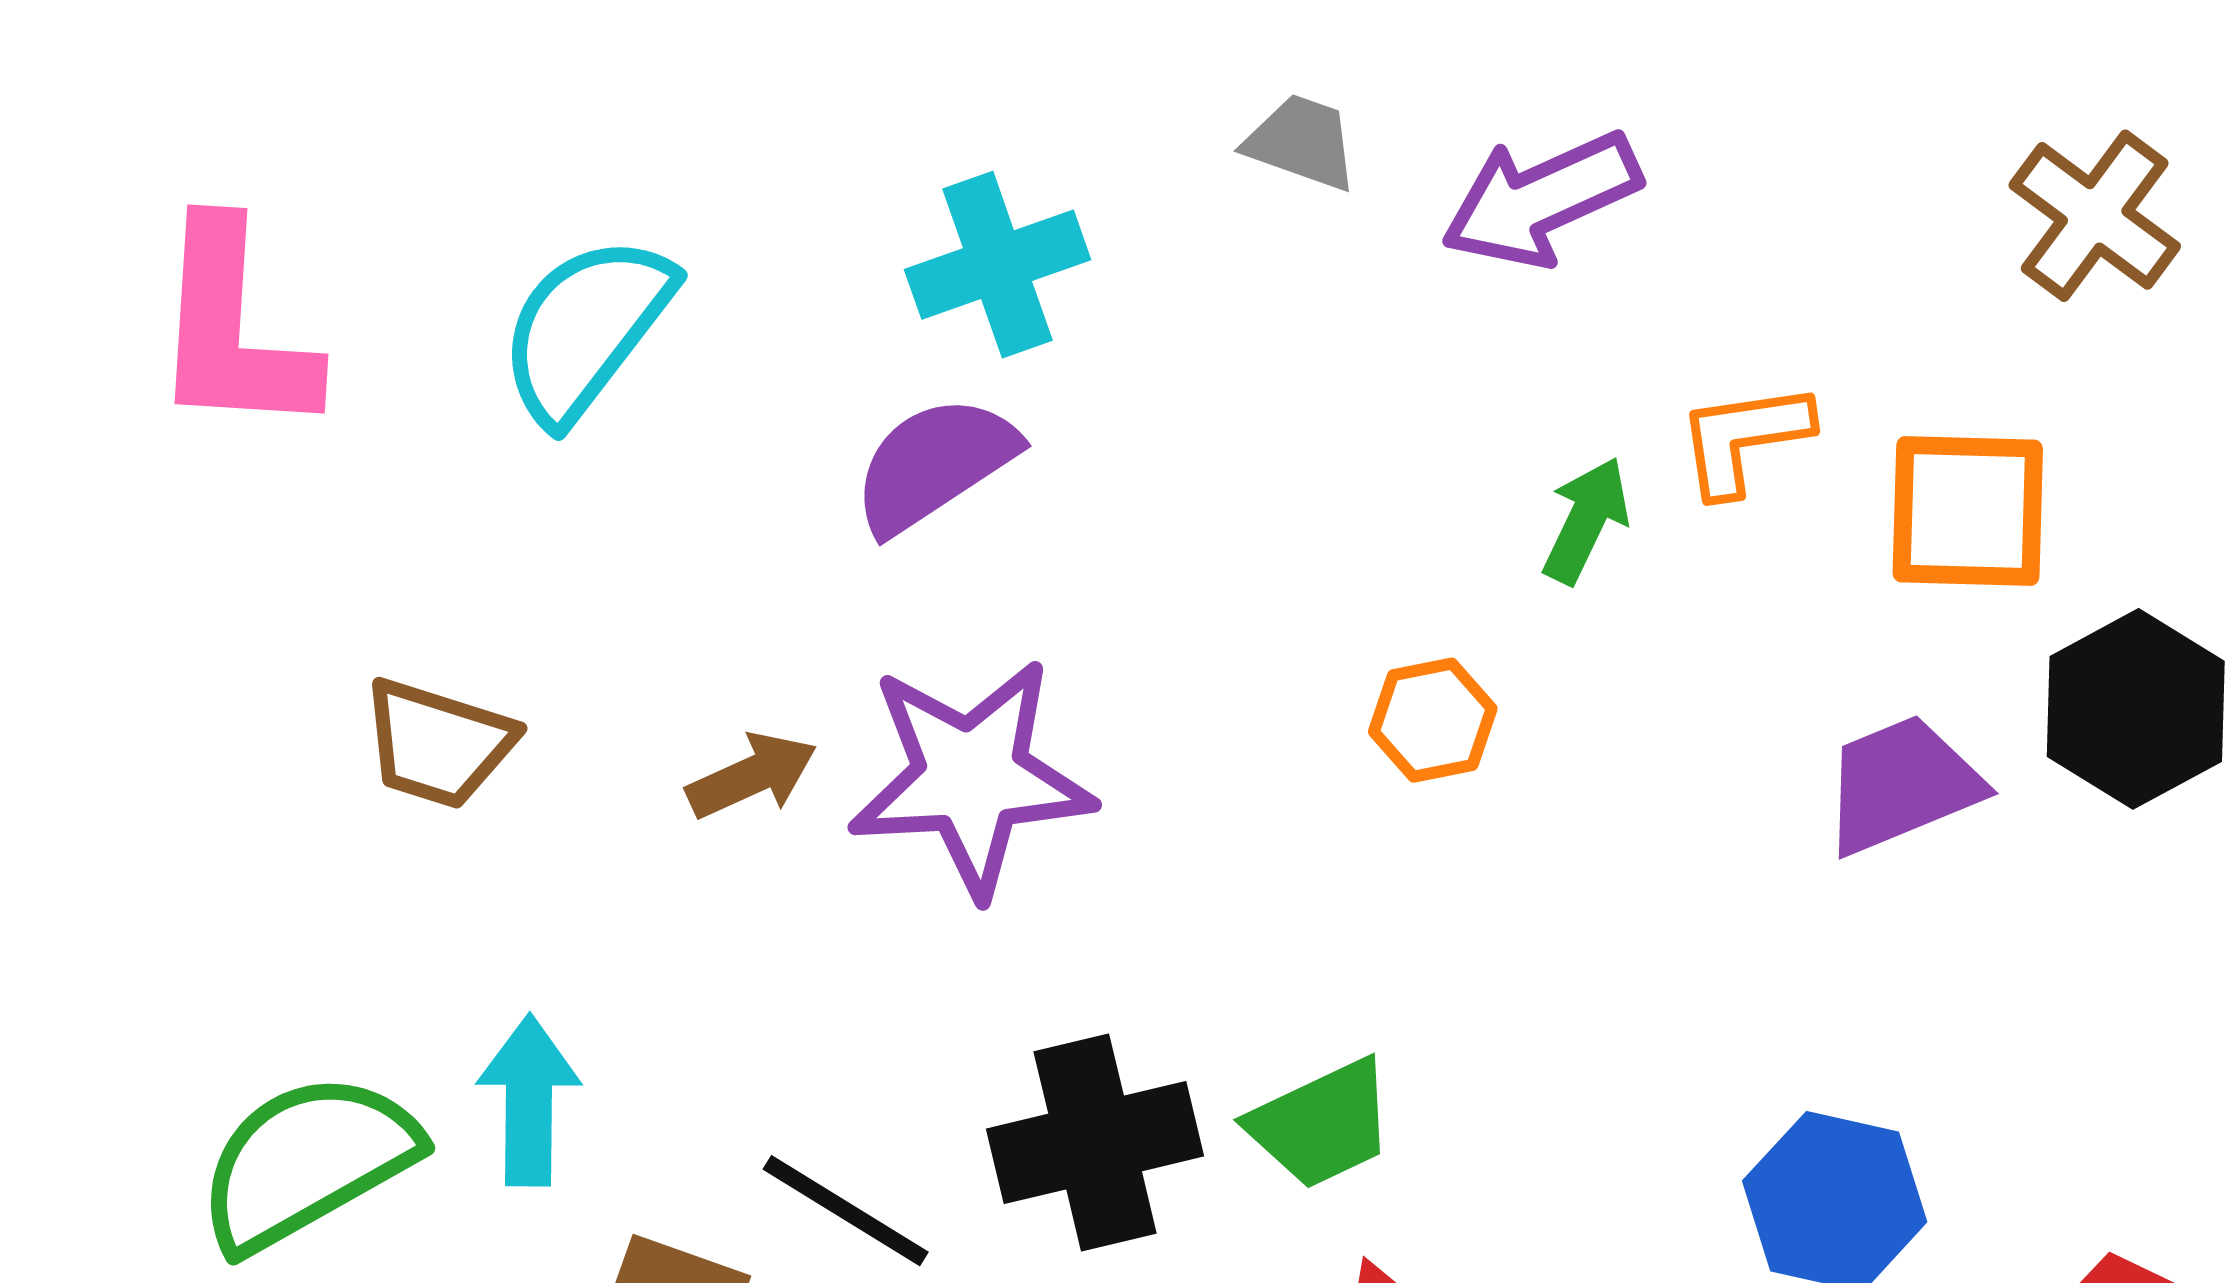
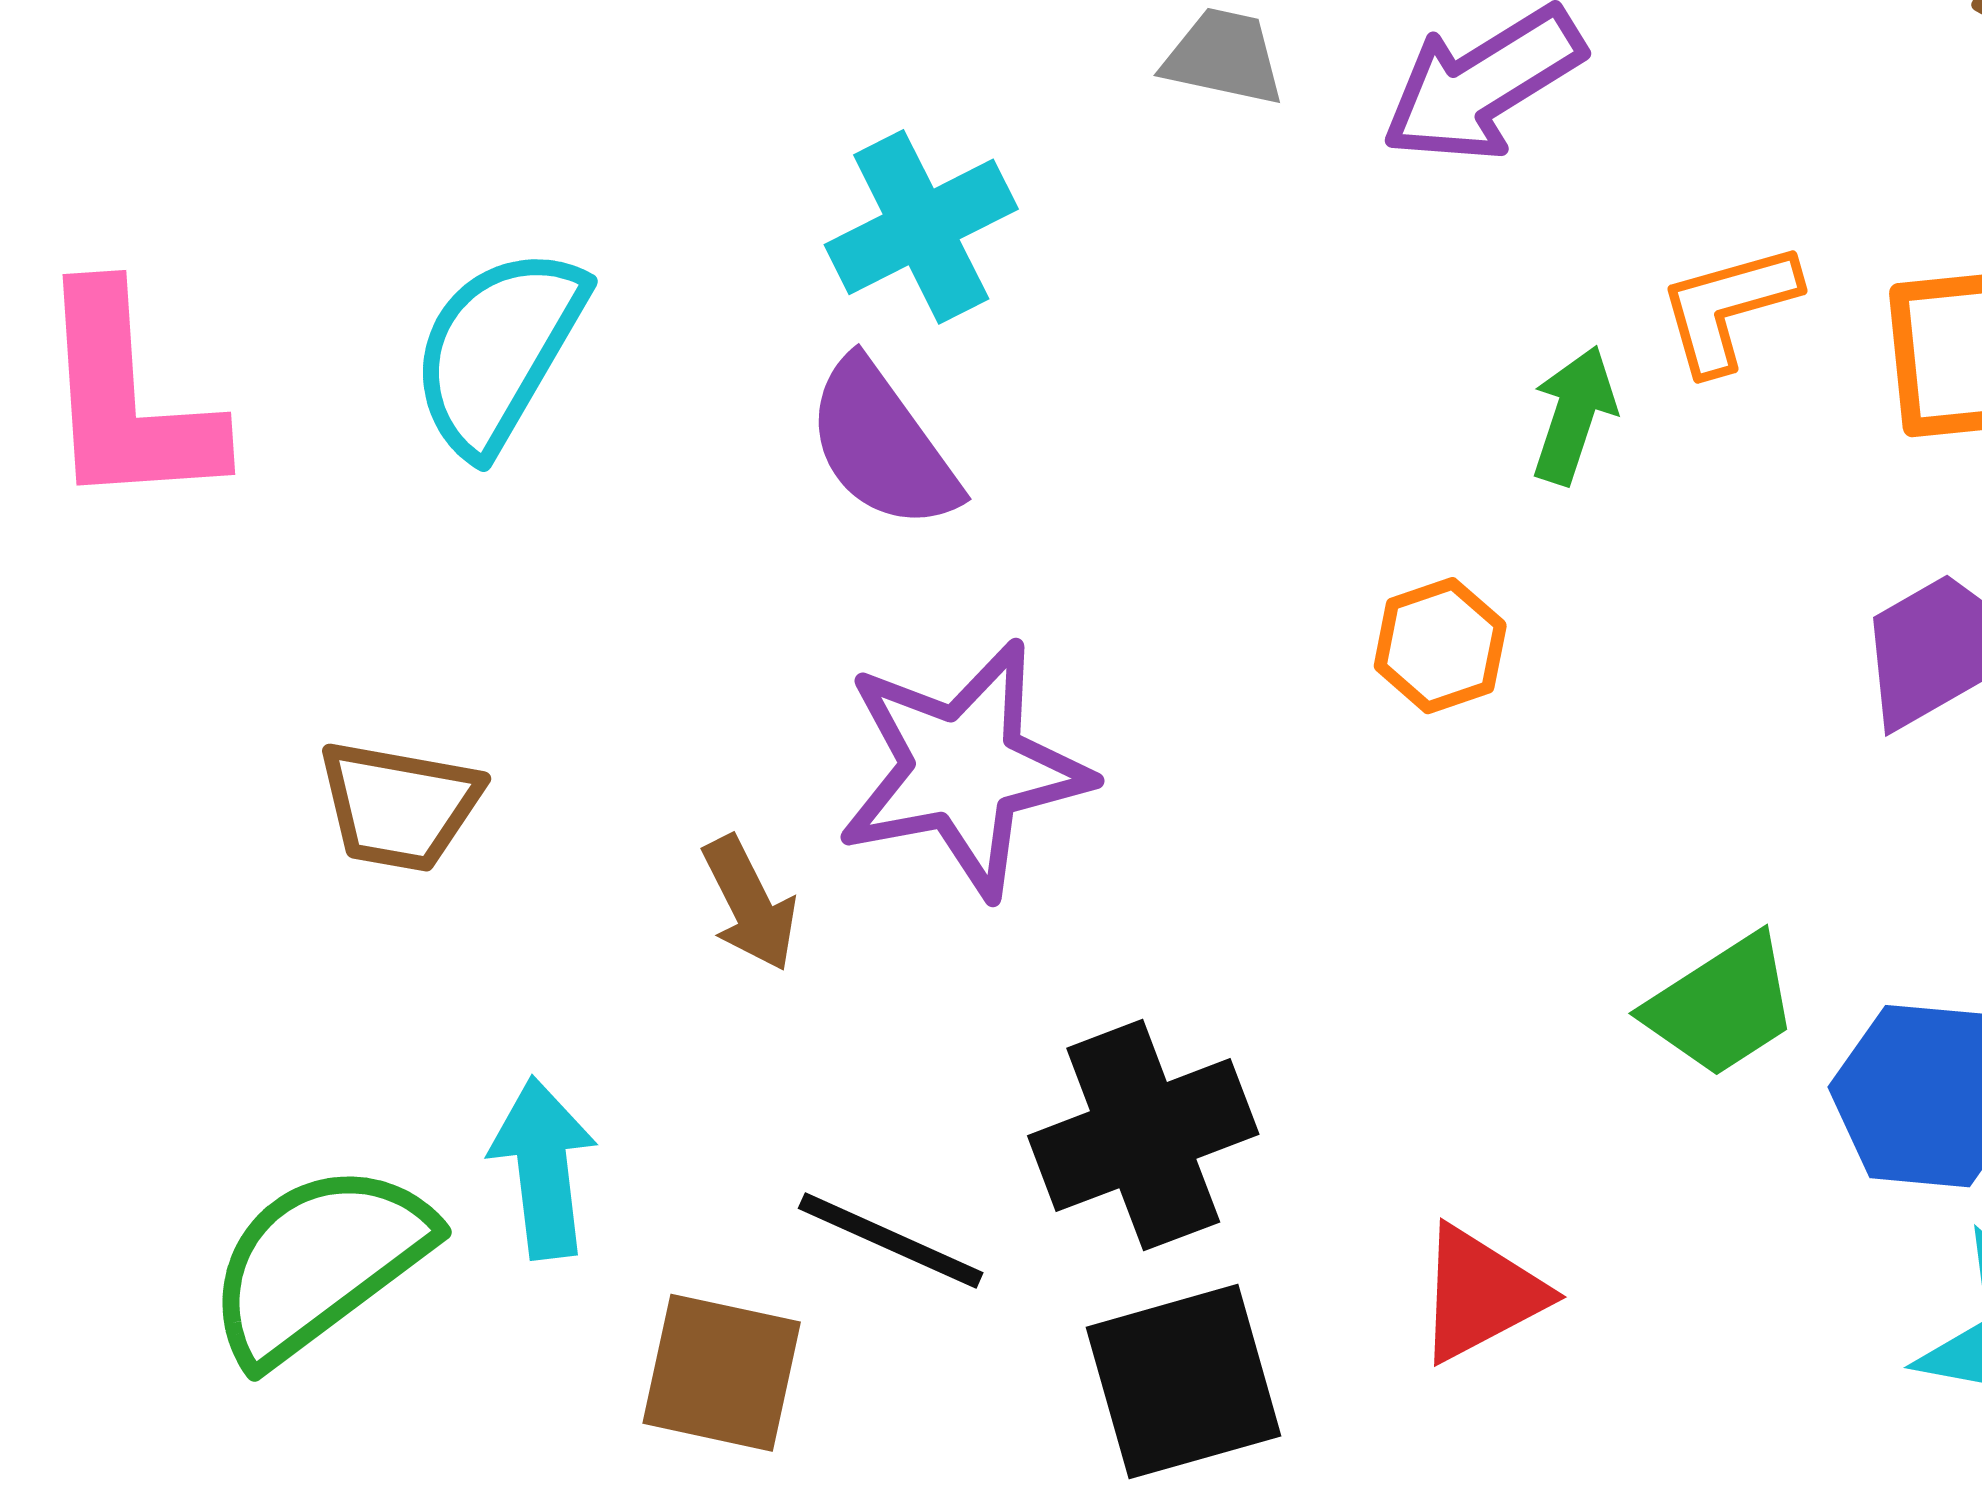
purple semicircle: (934, 464) -> (882, 445), turned -85
brown arrow: (752, 776) -> (750, 904), moved, turned 95
green trapezoid: (1322, 1124) -> (1722, 1006), moved

